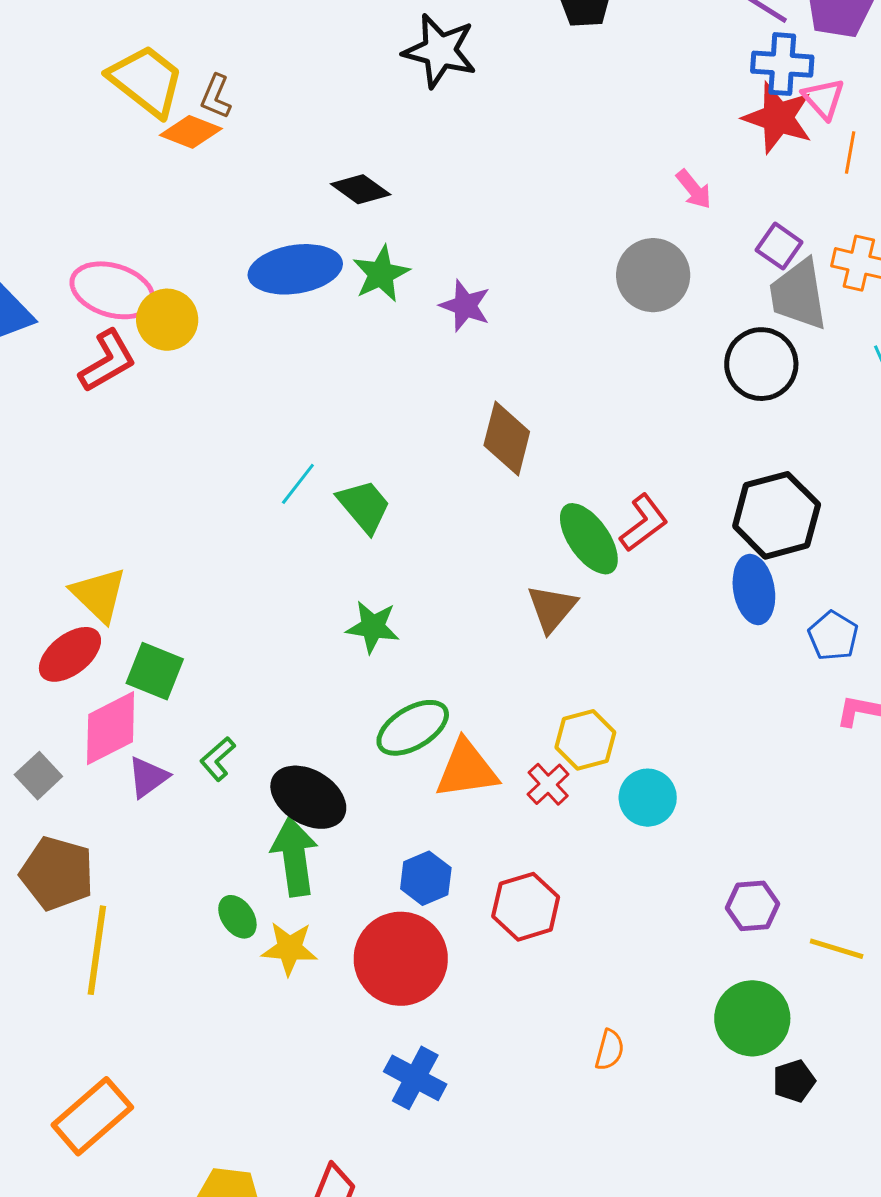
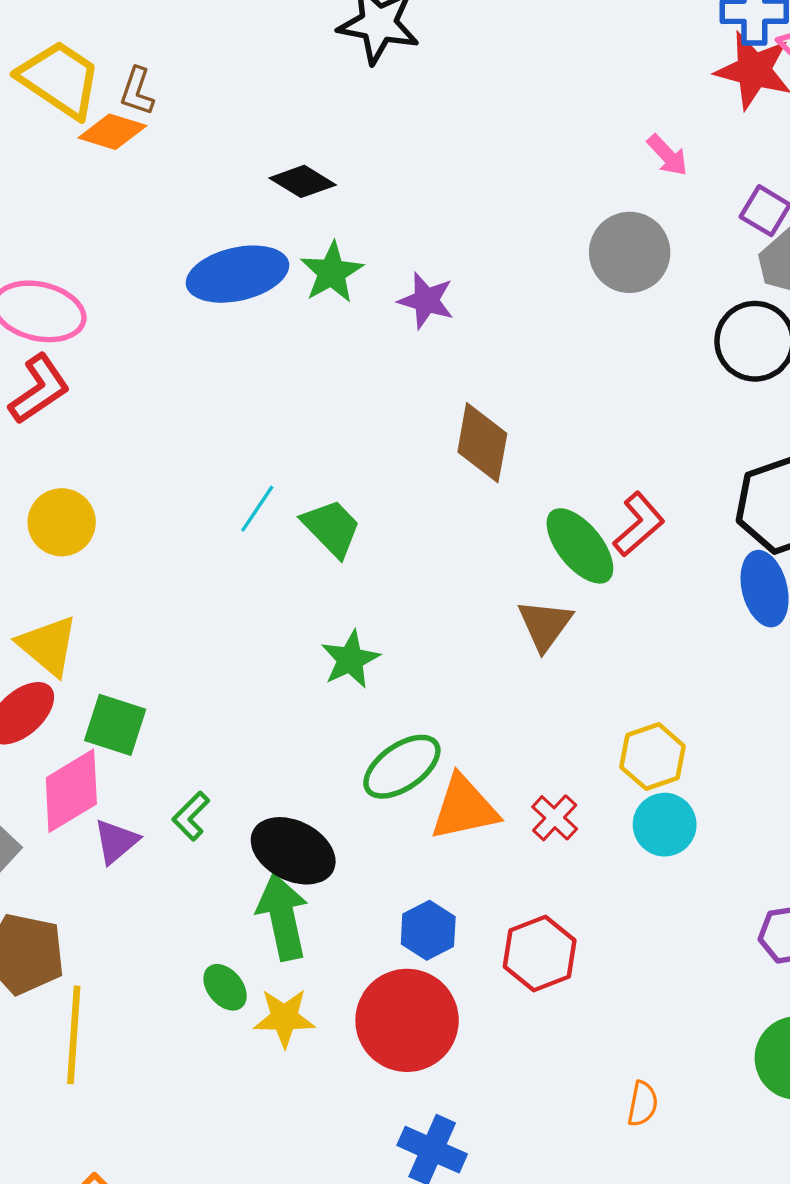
yellow circle: (167, 320) -> (62, 522), moved
green star: (373, 627) -> (350, 659), turned -30
yellow hexagon: (585, 740) -> (653, 757), moved

